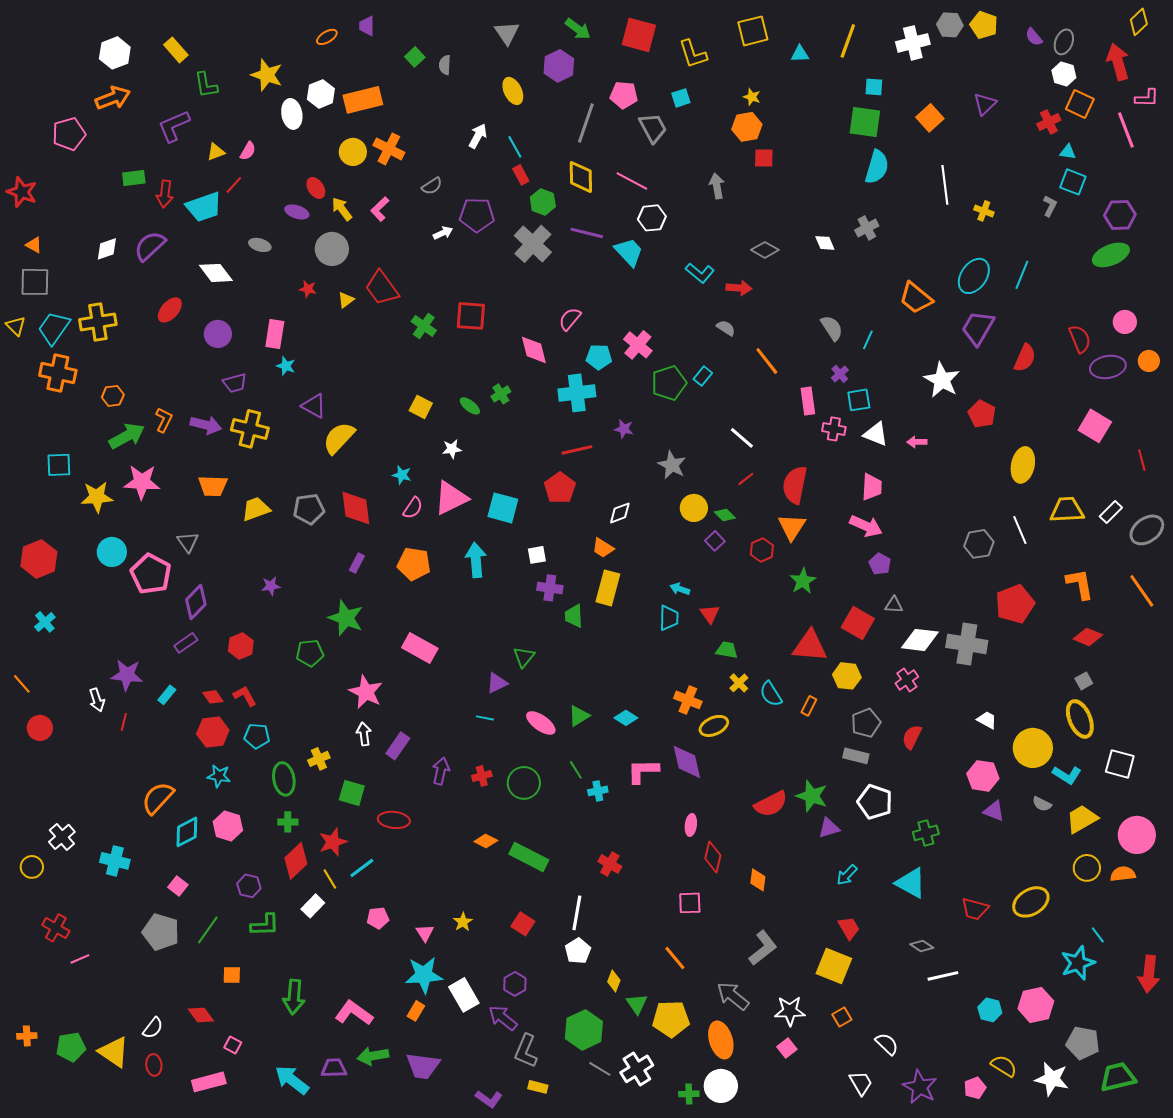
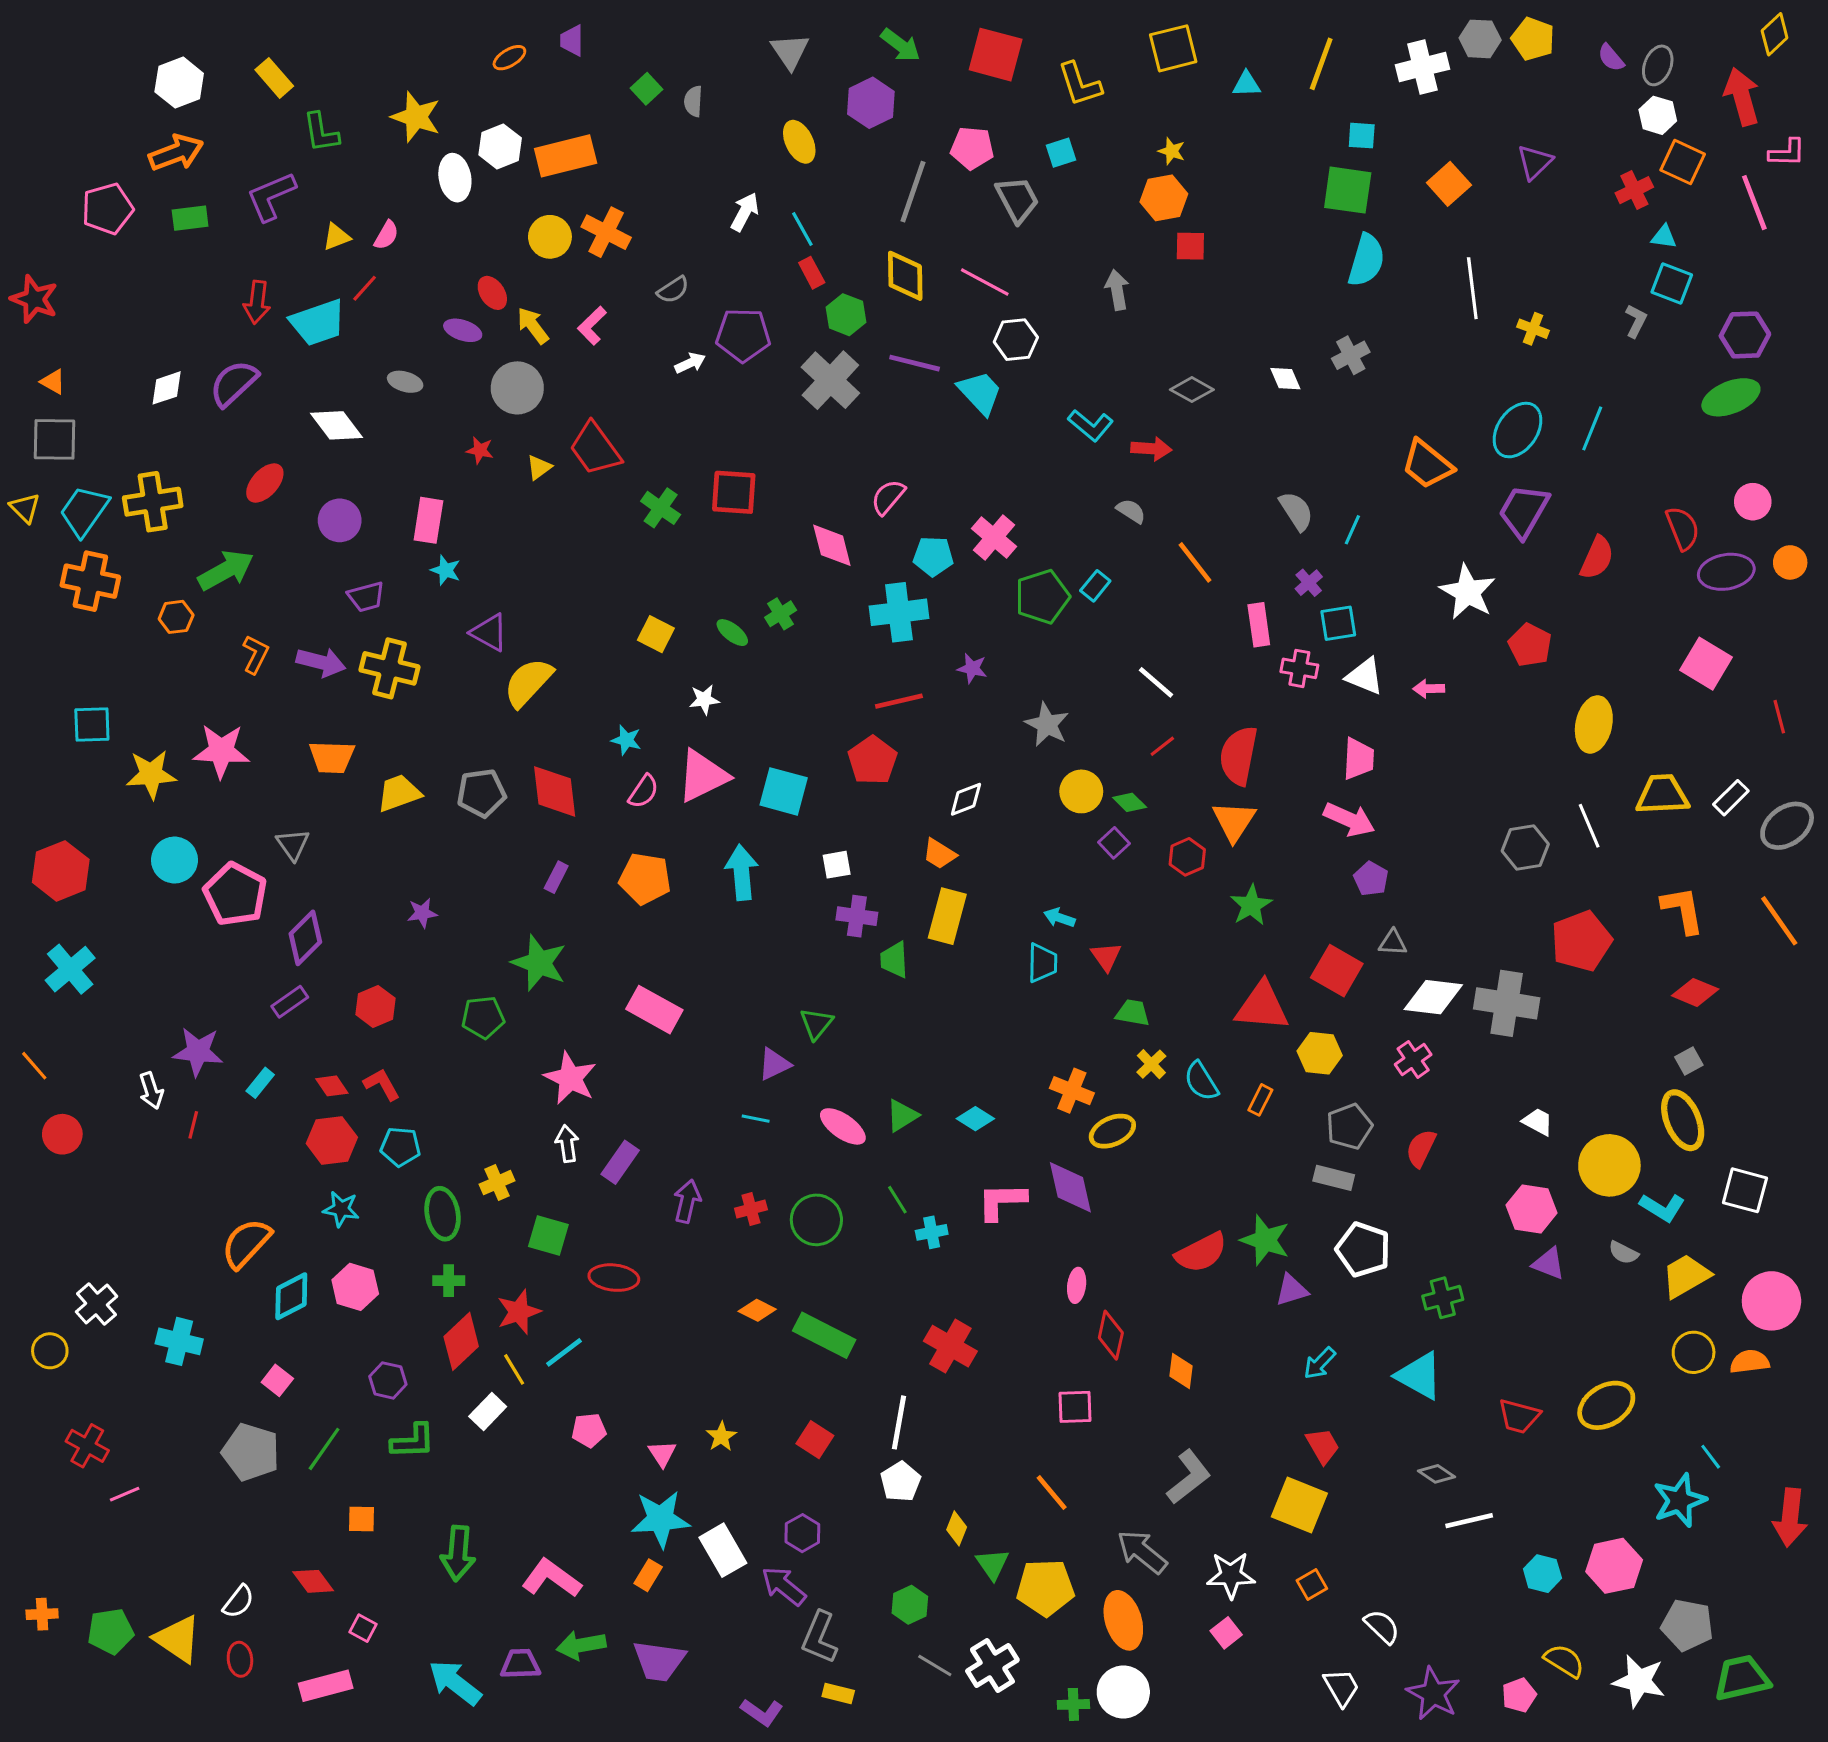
green rectangle: (134, 178) -> (190, 218), moved
green arrow: (127, 436) -> (226, 570), moved
cyan cross: (45, 622) -> (70, 969), size x1.5
red cross: (610, 864) -> (950, 1346), size x1.4
green hexagon: (584, 1030) -> (910, 1605), size x0.6

